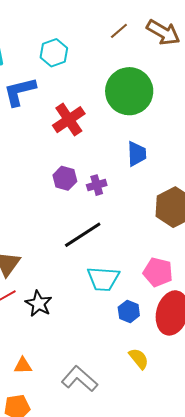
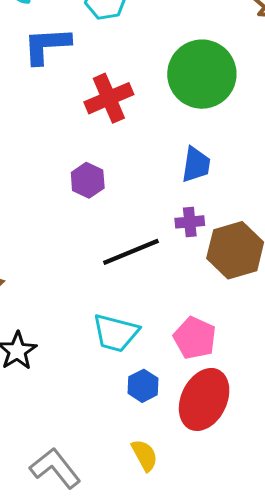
purple cross: (97, 185) -> (190, 222), moved
black line: (83, 235) -> (131, 252), moved

